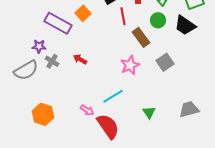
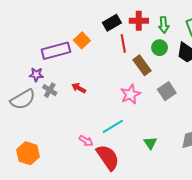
purple rectangle: (58, 23) -> (56, 51), turned -44
orange hexagon: (43, 114) -> (28, 153), moved

